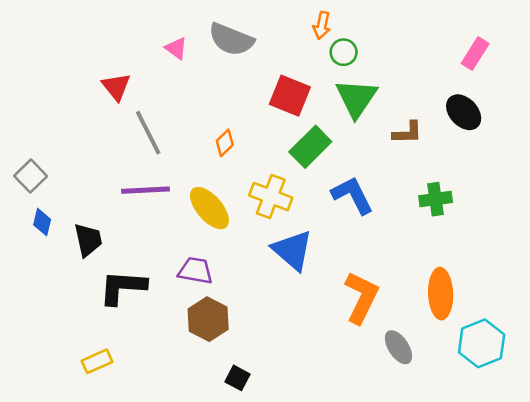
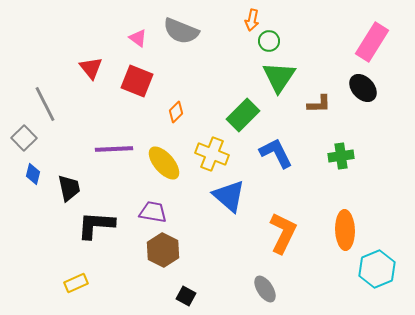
pink rectangle: (475, 53) -> (372, 42), size x1.5
red square: (290, 96) -> (137, 81), moved
gray line: (148, 133) -> (45, 104), moved
gray ellipse: (398, 347) -> (265, 289), moved

